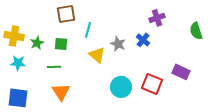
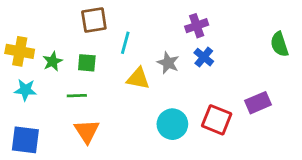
purple cross: (157, 18) -> (197, 26), moved
yellow triangle: (97, 55) -> (138, 78), turned -30
purple rectangle: (181, 72) -> (258, 103), turned -48

